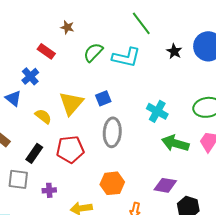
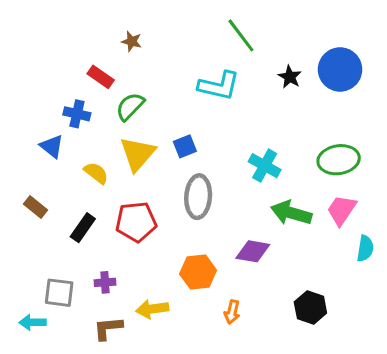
green semicircle: (93, 52) -> (130, 106), moved
blue cross: (30, 76) -> (77, 114), turned -36
gray square: (18, 179) -> (59, 293), moved
purple diamond: (165, 185) -> (253, 251), moved

